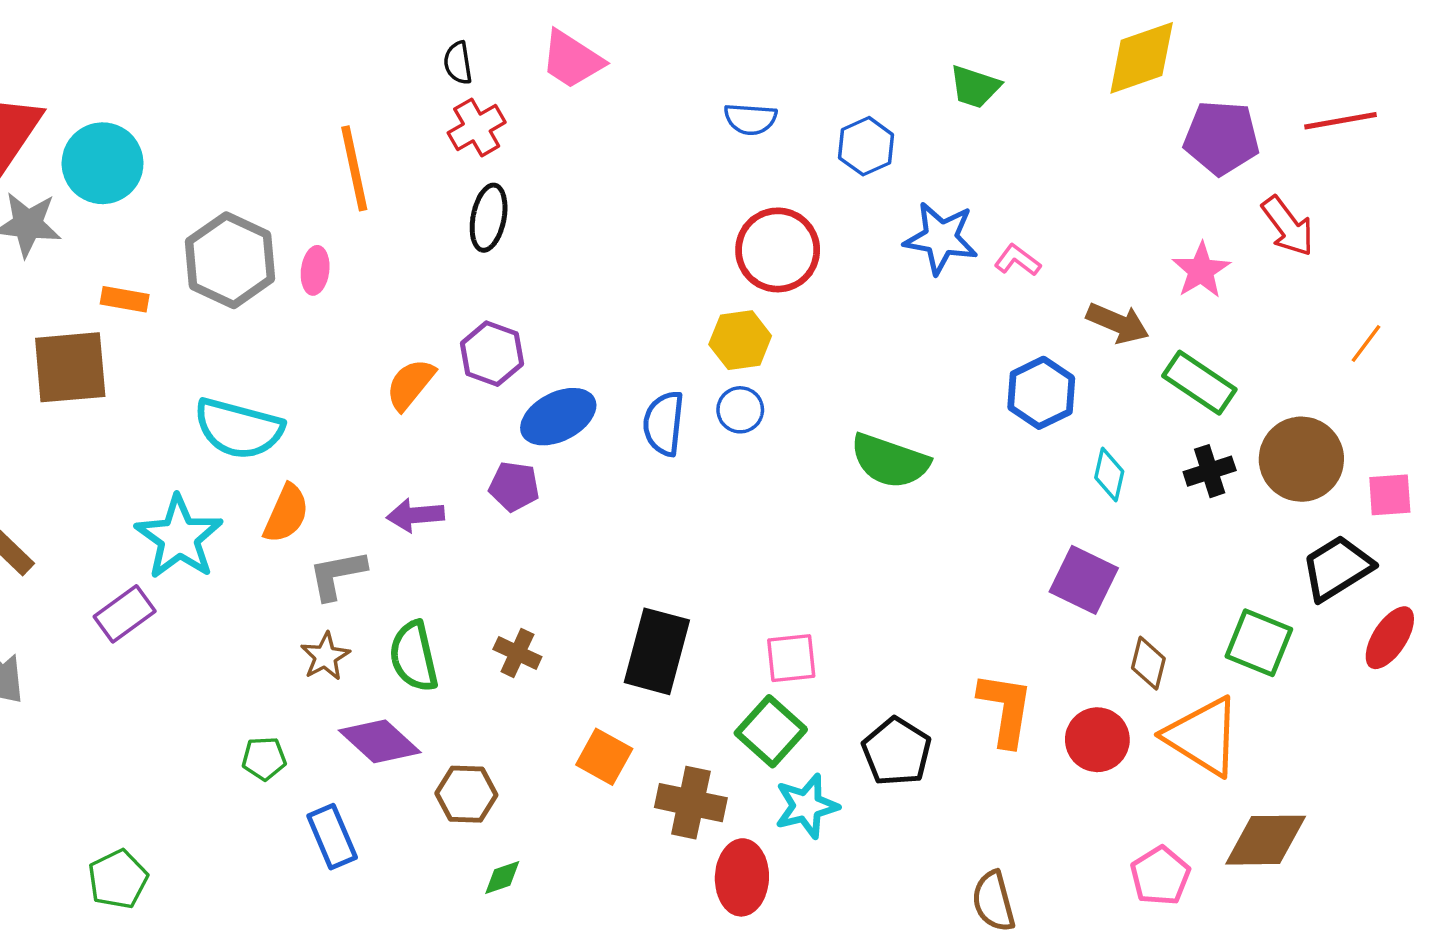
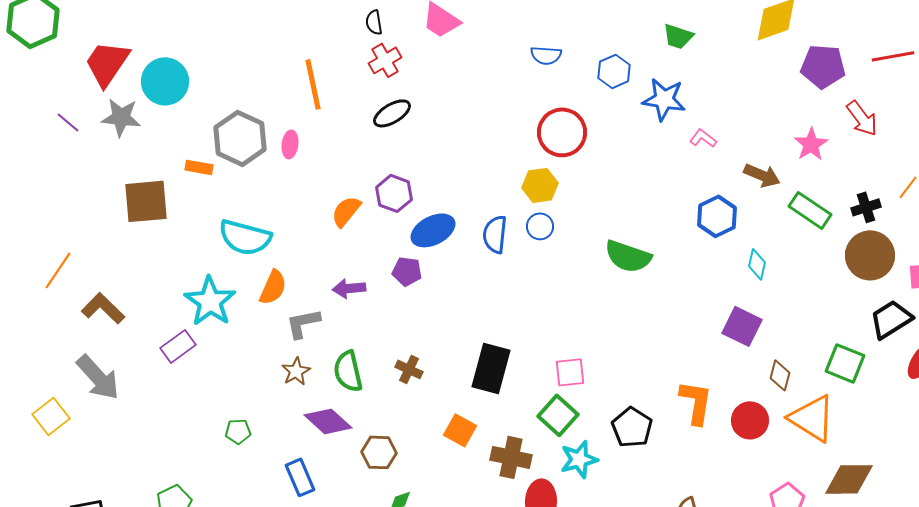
black ellipse: (489, 218) -> (392, 113), turned 48
blue star: (941, 238) -> (664, 99), moved
orange rectangle: (125, 299) -> (199, 167), moved
black cross: (1210, 471) -> (866, 207), moved
green pentagon: (264, 758) -> (238, 431), moved

